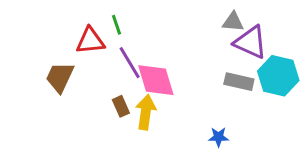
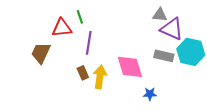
purple line: (130, 63) -> (89, 43), turned 40
pink diamond: (156, 80) -> (130, 67), moved

